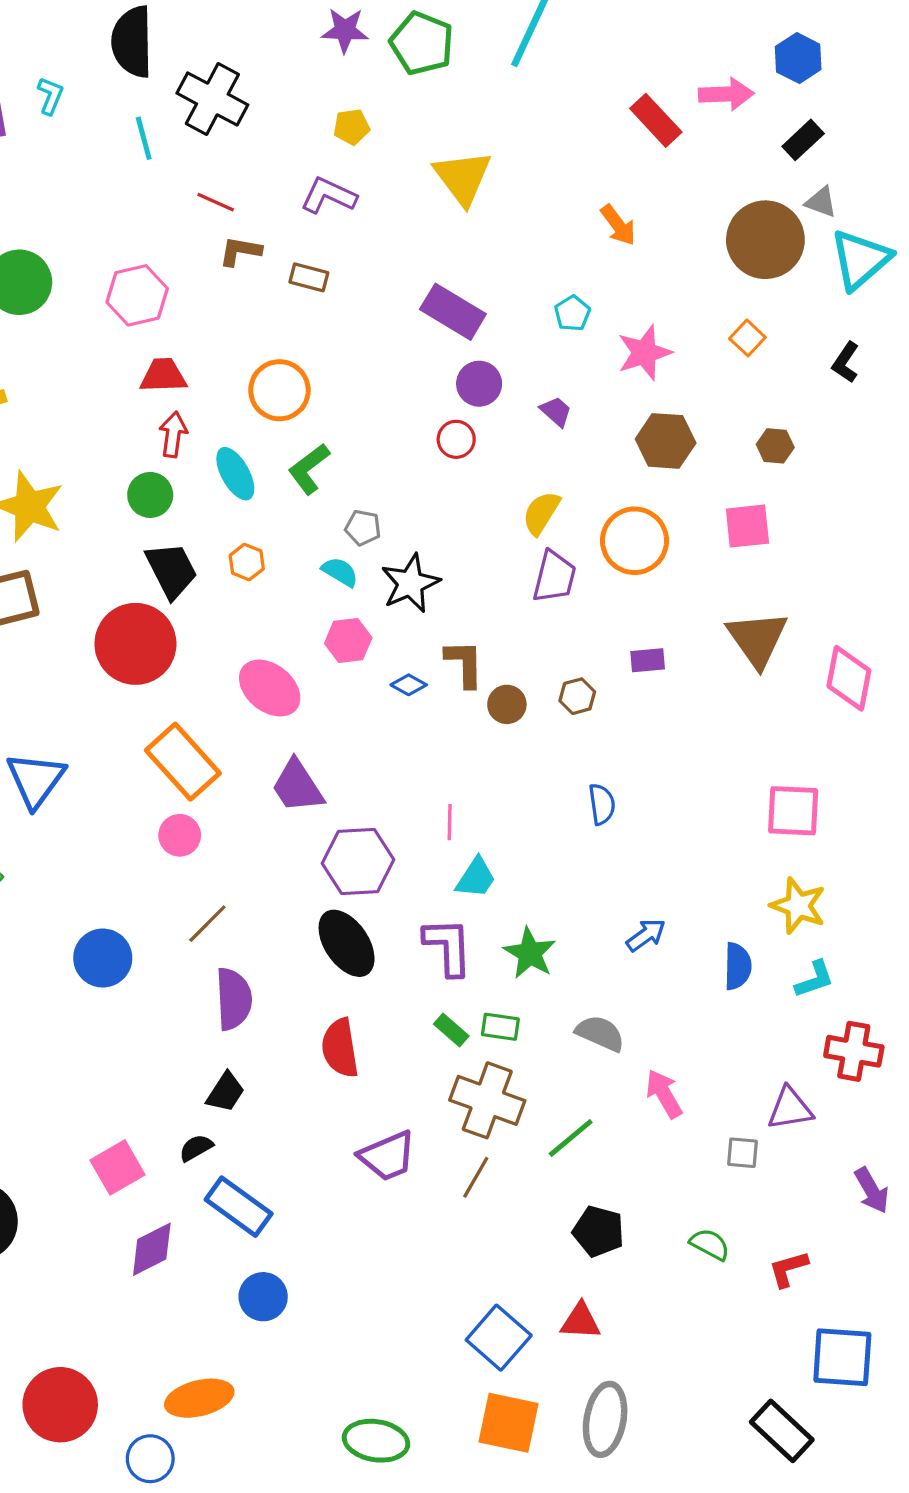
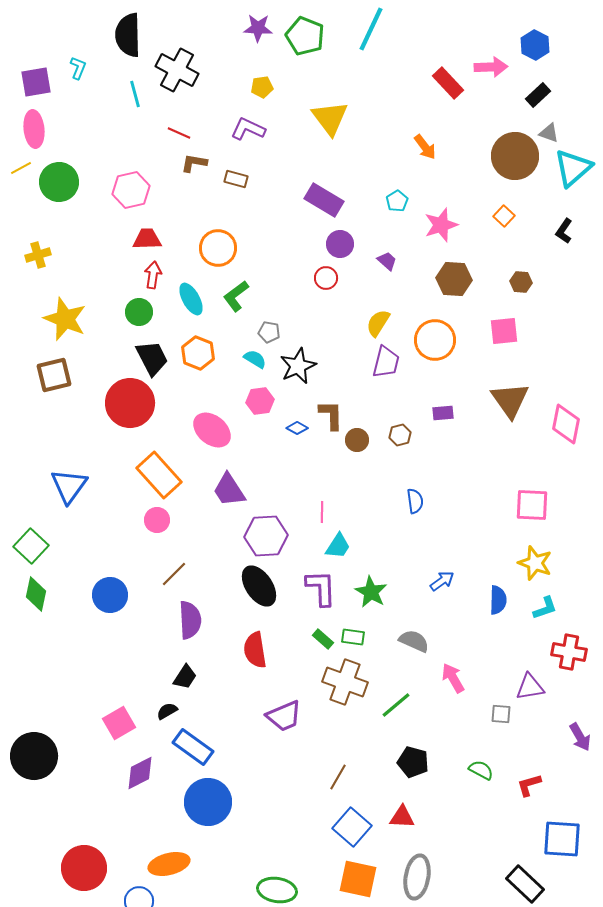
orange hexagon: (247, 562) -> (198, 353), size x1.5
brown line: (476, 1177) -> (338, 777), moved
blue circle: (263, 1297) -> (208, 802), size x1.6

